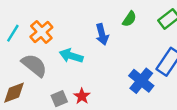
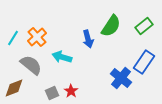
green semicircle: (129, 19) -> (111, 26), size x1.6

